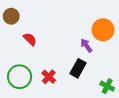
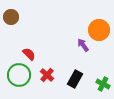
red semicircle: (30, 39) -> (29, 54), moved
black rectangle: (78, 68) -> (75, 79), moved

